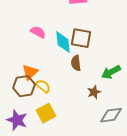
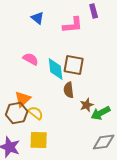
green arrow: (111, 72) -> (101, 113), moved
brown star: (94, 92) -> (87, 105), moved
yellow square: (46, 113) -> (39, 140), turned 30

